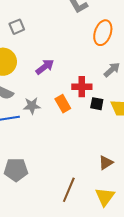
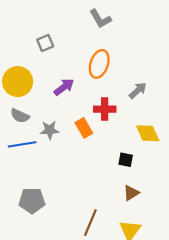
gray square: (17, 27) -> (45, 43), moved
orange ellipse: (103, 33) -> (99, 64), moved
black square: (97, 104) -> (126, 160), moved

